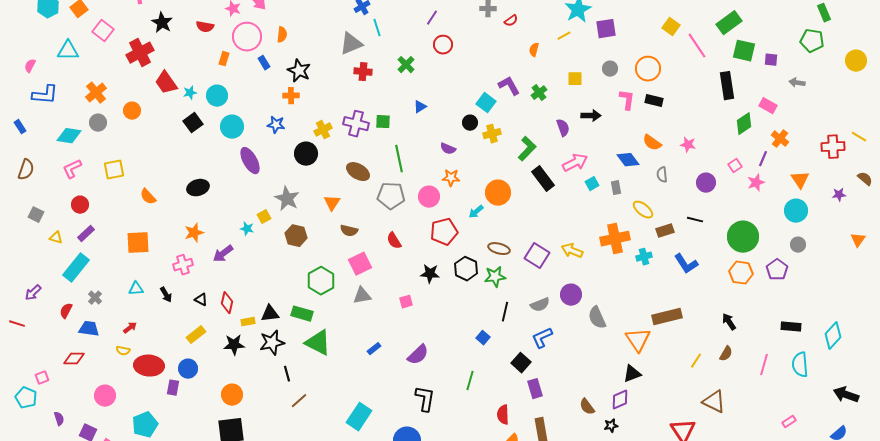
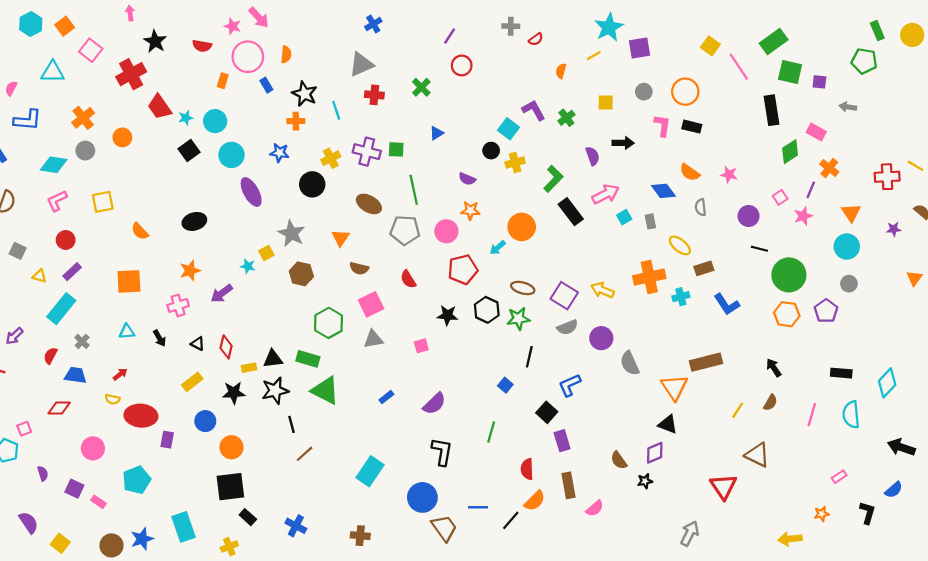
cyan line: (377, 28) -> (336, 110), moved
yellow circle: (856, 61) -> (912, 35), moved
black line: (695, 220) -> (759, 249), moved
gray semicircle: (540, 305) -> (567, 327), moved
blue circle: (188, 369) -> (205, 421), moved
black triangle: (632, 374) -> (668, 424), turned 42

